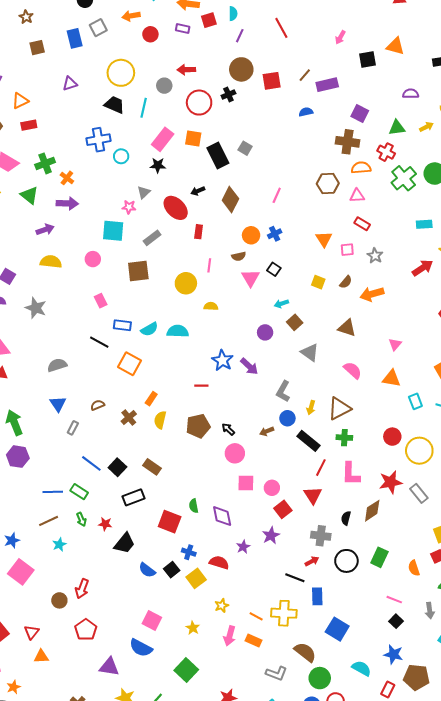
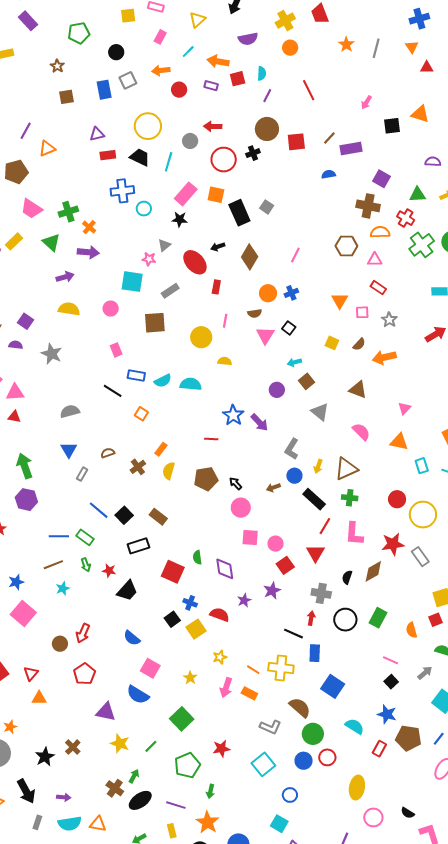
red rectangle: (29, 125) -> (108, 155), moved
orange square: (129, 364) -> (141, 414), size x0.6
red arrow: (312, 561) -> (311, 618), turned -56
blue semicircle: (147, 570) -> (132, 638), moved
gray arrow: (430, 610) -> (425, 673), turned -126

